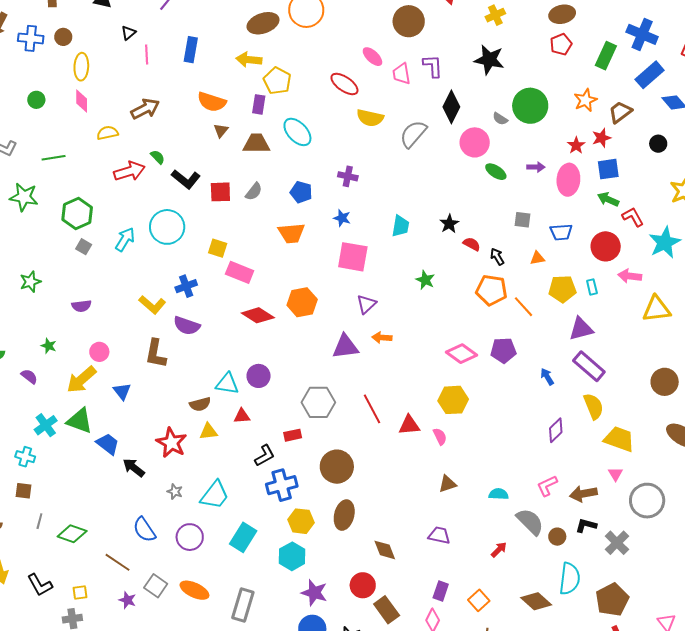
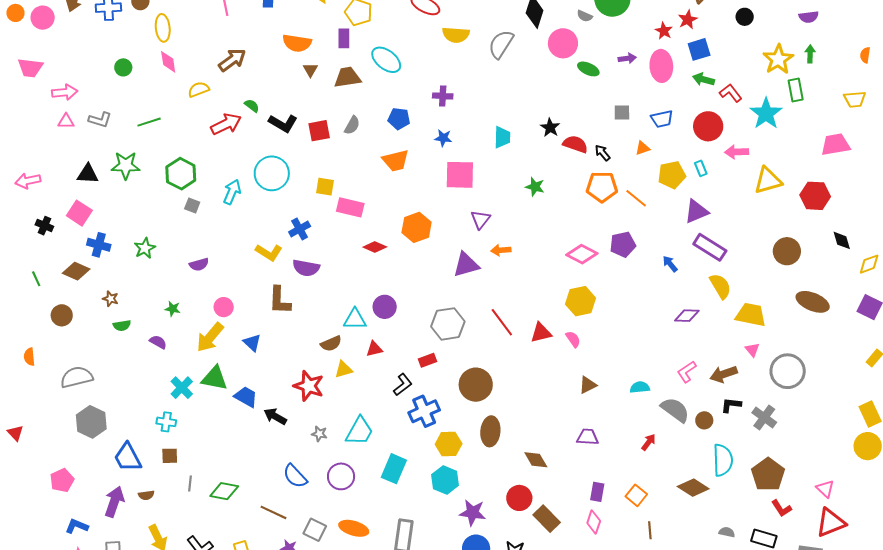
red semicircle: (472, 244) -> (575, 144), size x1.4
red diamond: (258, 315) -> (375, 247), size x0.7
purple diamond: (556, 430) -> (687, 316), turned 55

